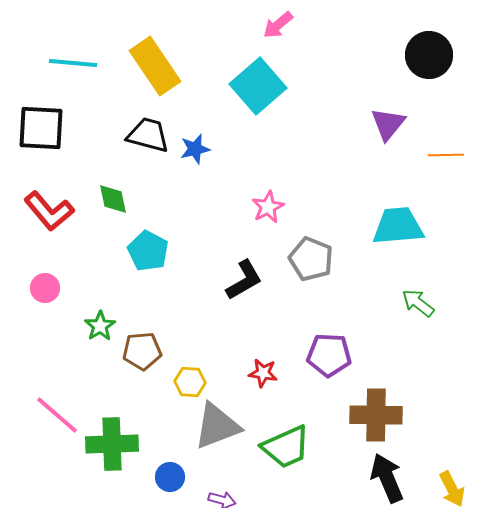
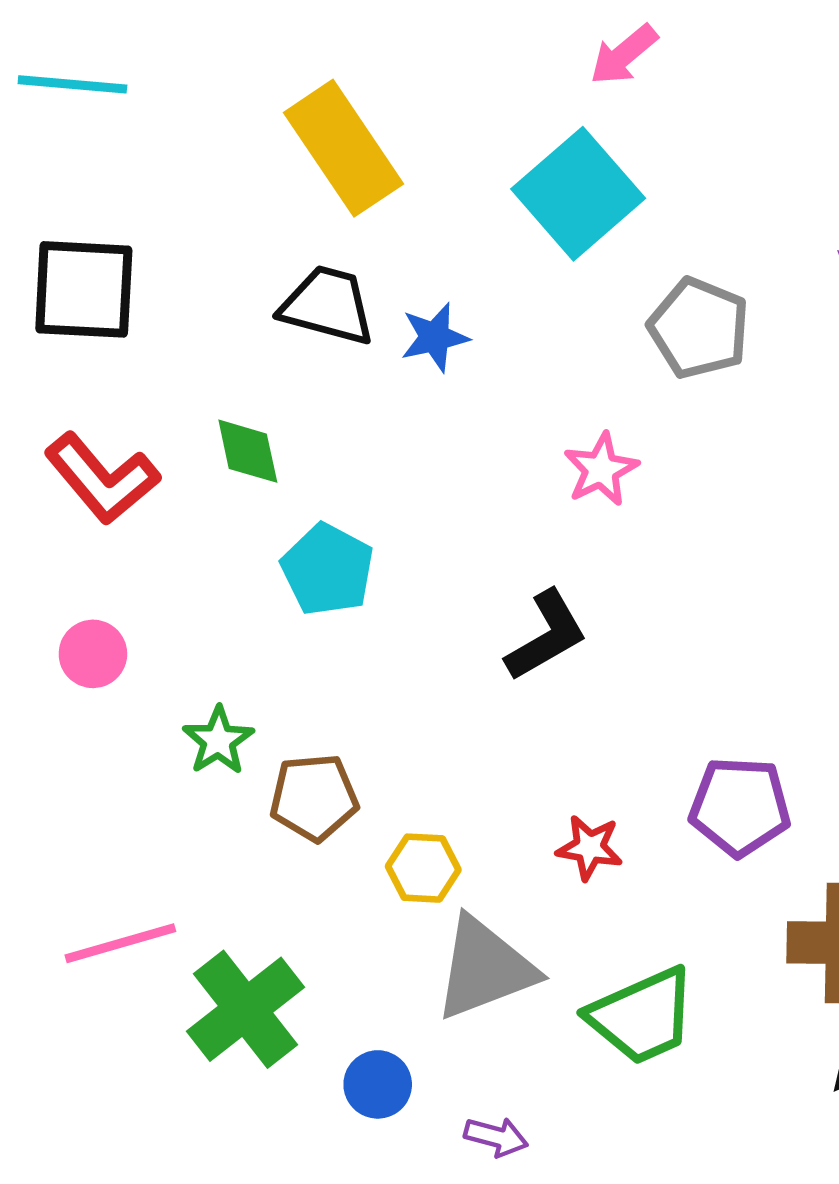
cyan line: (73, 63) -> (72, 84), moved
gray pentagon: (311, 259) -> (699, 328), moved
pink line: (57, 415) -> (120, 943), turned -57
green cross: (112, 444) -> (246, 1009), turned -36

